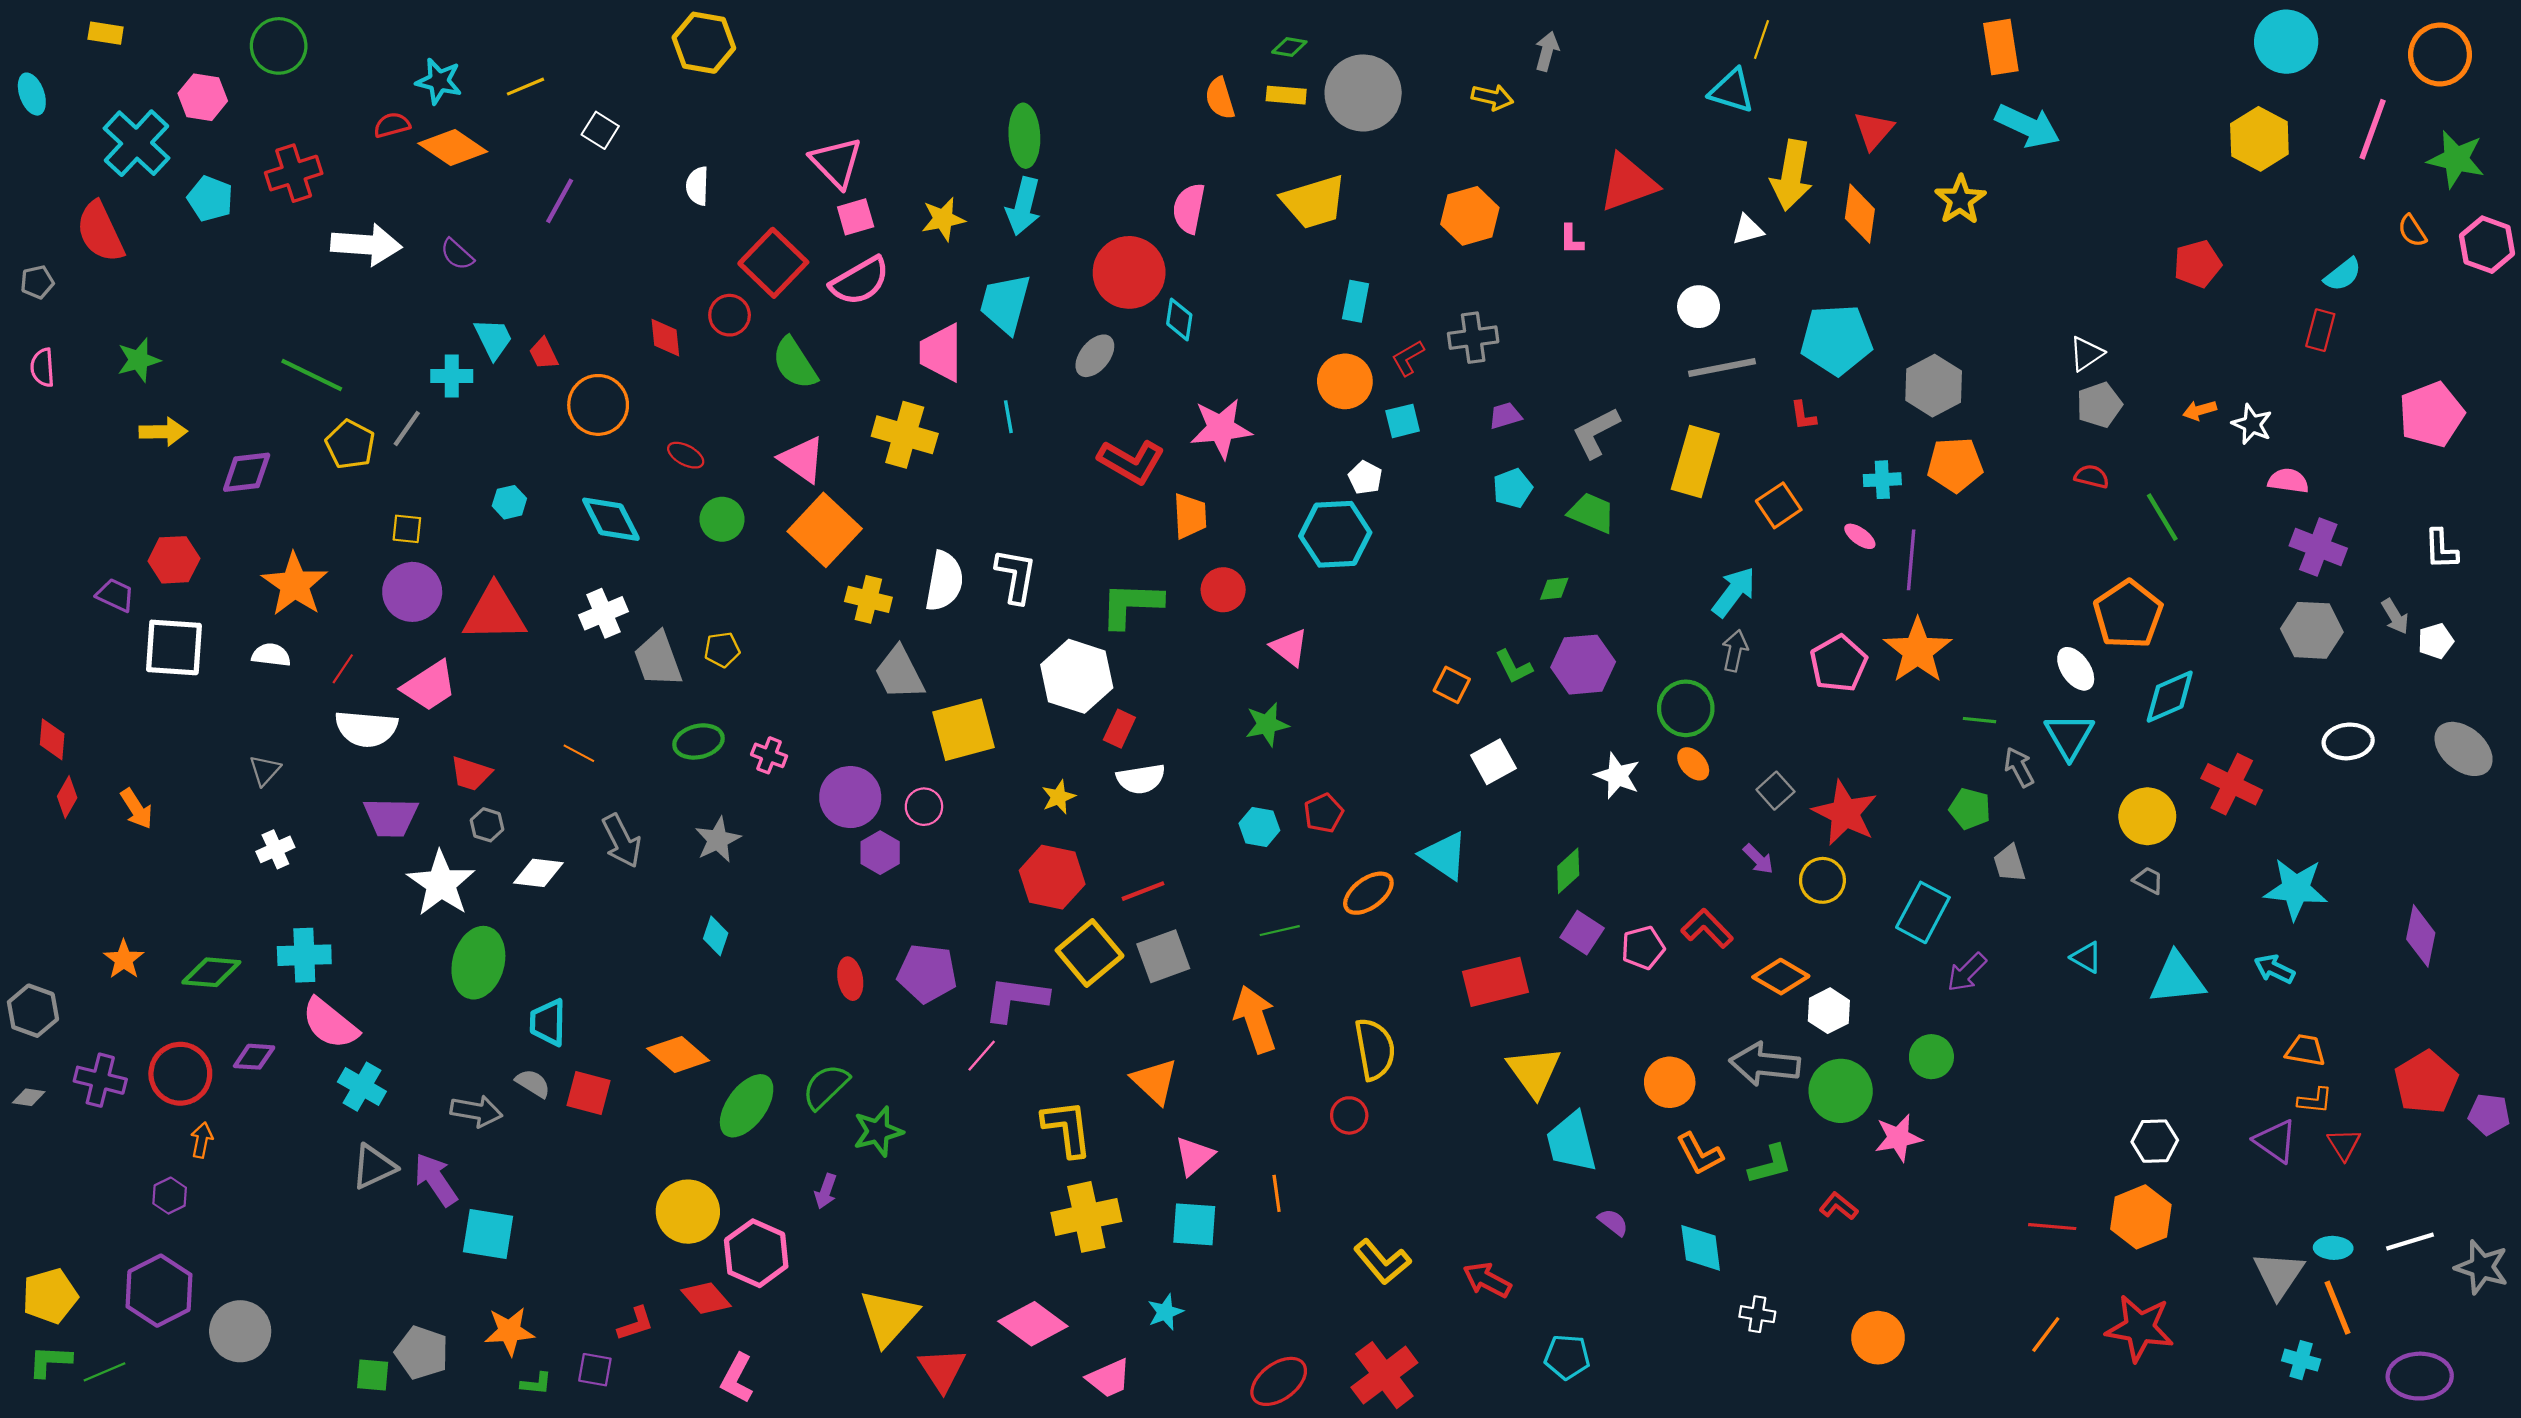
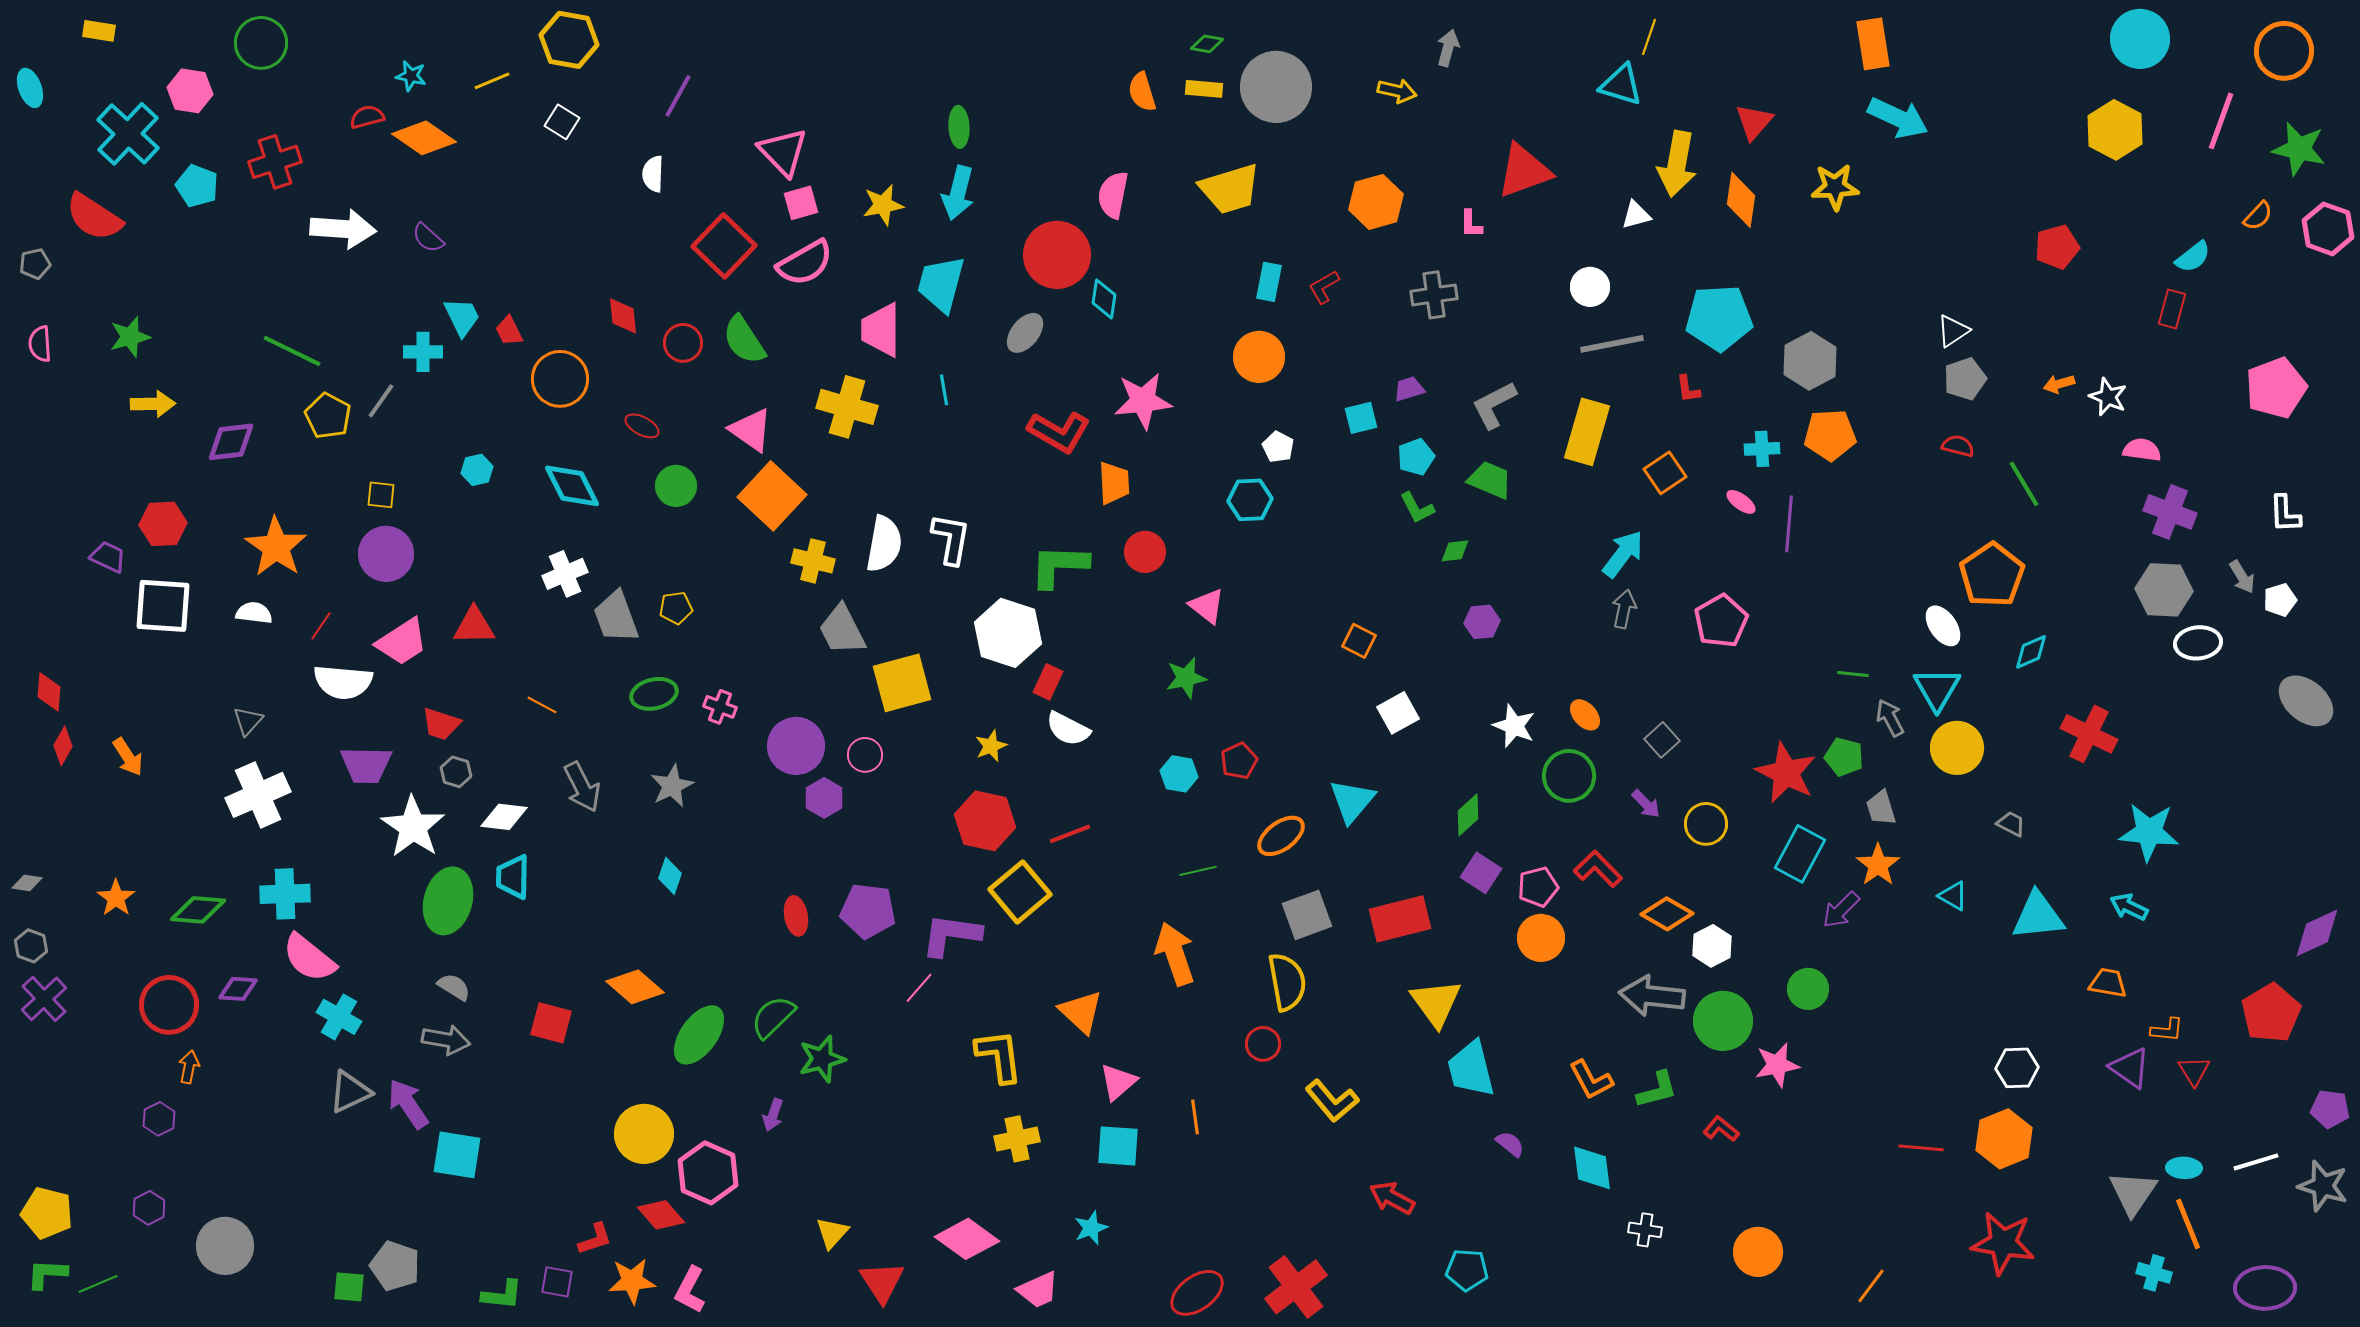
yellow hexagon: (704, 43) -> (569, 40), moved
cyan star: (439, 81) -> (411, 76), size x0.7
green ellipse: (1024, 136) -> (959, 127), size x0.7
yellow star: (1960, 200) -> (1835, 187), turned 30
purple line: (560, 201) -> (678, 96), moved
orange semicircle: (2412, 231) -> (2258, 216), turned -104
red semicircle: (100, 232) -> (94, 217), turned -32
red circle: (730, 315) -> (683, 343), moved
gray cross: (1473, 338) -> (1434, 295), moved
red L-shape: (1408, 358) -> (1324, 287), moved
cyan square: (1403, 421) -> (1361, 418), moved
cyan hexagon: (1335, 534) -> (1250, 500), size x0.7
red triangle: (494, 613) -> (474, 626), moved, size x0.7
orange star: (1918, 651) -> (1878, 865), moved, size x0.7
purple hexagon: (1583, 665) -> (1482, 622), size x0.6
green L-shape: (1514, 667) -> (1417, 508), moved
cyan diamond: (2170, 697) -> (2031, 652), size x0.7
green circle: (1686, 708) -> (1569, 776), moved
white ellipse: (2348, 741) -> (2198, 643), moved
white semicircle: (1141, 779) -> (1068, 729), turned 36
red star: (1845, 813) -> (1786, 773), moved
yellow circle: (2147, 816) -> (1957, 748), moved
white cross: (275, 849) -> (258, 795), size x1.8
cyan triangle: (1444, 856) -> (1352, 801), turned 36
purple diamond: (2421, 936) -> (2317, 933), moved, turned 54
gray square: (1163, 956) -> (1307, 915), moved
gray hexagon: (33, 1011) -> (31, 946), size x0.7
cyan trapezoid: (548, 1022) -> (513, 877), moved
orange trapezoid: (2305, 1050) -> (2108, 983), moved
purple cross: (100, 1080) -> (44, 999), moved, turned 33
orange circle: (1670, 1082) -> (1541, 938), moved
gray semicircle: (533, 1083) -> (454, 987), moved
gray diamond: (29, 1097) -> (27, 883), moved
purple pentagon: (2489, 1114) -> (2330, 1109), moved
yellow cross: (1086, 1217) -> (1017, 1139), size x0.7
yellow L-shape: (1382, 1262) -> (1332, 1101), moved
purple hexagon: (159, 1291) -> (149, 1208), size x0.5
yellow pentagon: (50, 1296) -> (47, 1213), turned 30
yellow triangle: (889, 1317) -> (832, 1233), size x0.6
orange star: (509, 1331) -> (632, 1281), moved
orange line: (2046, 1334) -> (1871, 1286), moved
green L-shape: (536, 1384) -> (502, 1295), size x1.4

